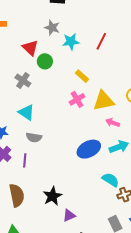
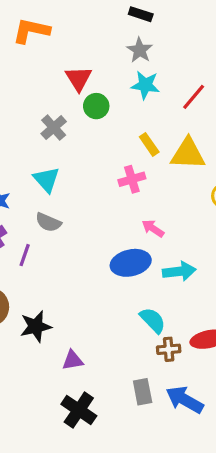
gray star: (52, 28) -> (140, 50), moved
yellow triangle: (104, 101) -> (188, 154), moved
pink arrow: (113, 123) -> (153, 228), moved
black star: (52, 196) -> (36, 326), moved

